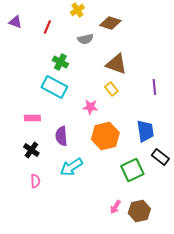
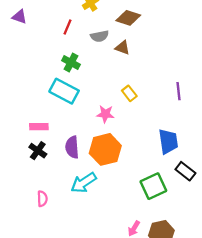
red line: (47, 27) -> (68, 27), moved
brown triangle: (116, 64) -> (122, 48), moved, size x0.6
orange hexagon: (105, 136) -> (105, 149), moved
black cross: (31, 150) -> (38, 151), moved

